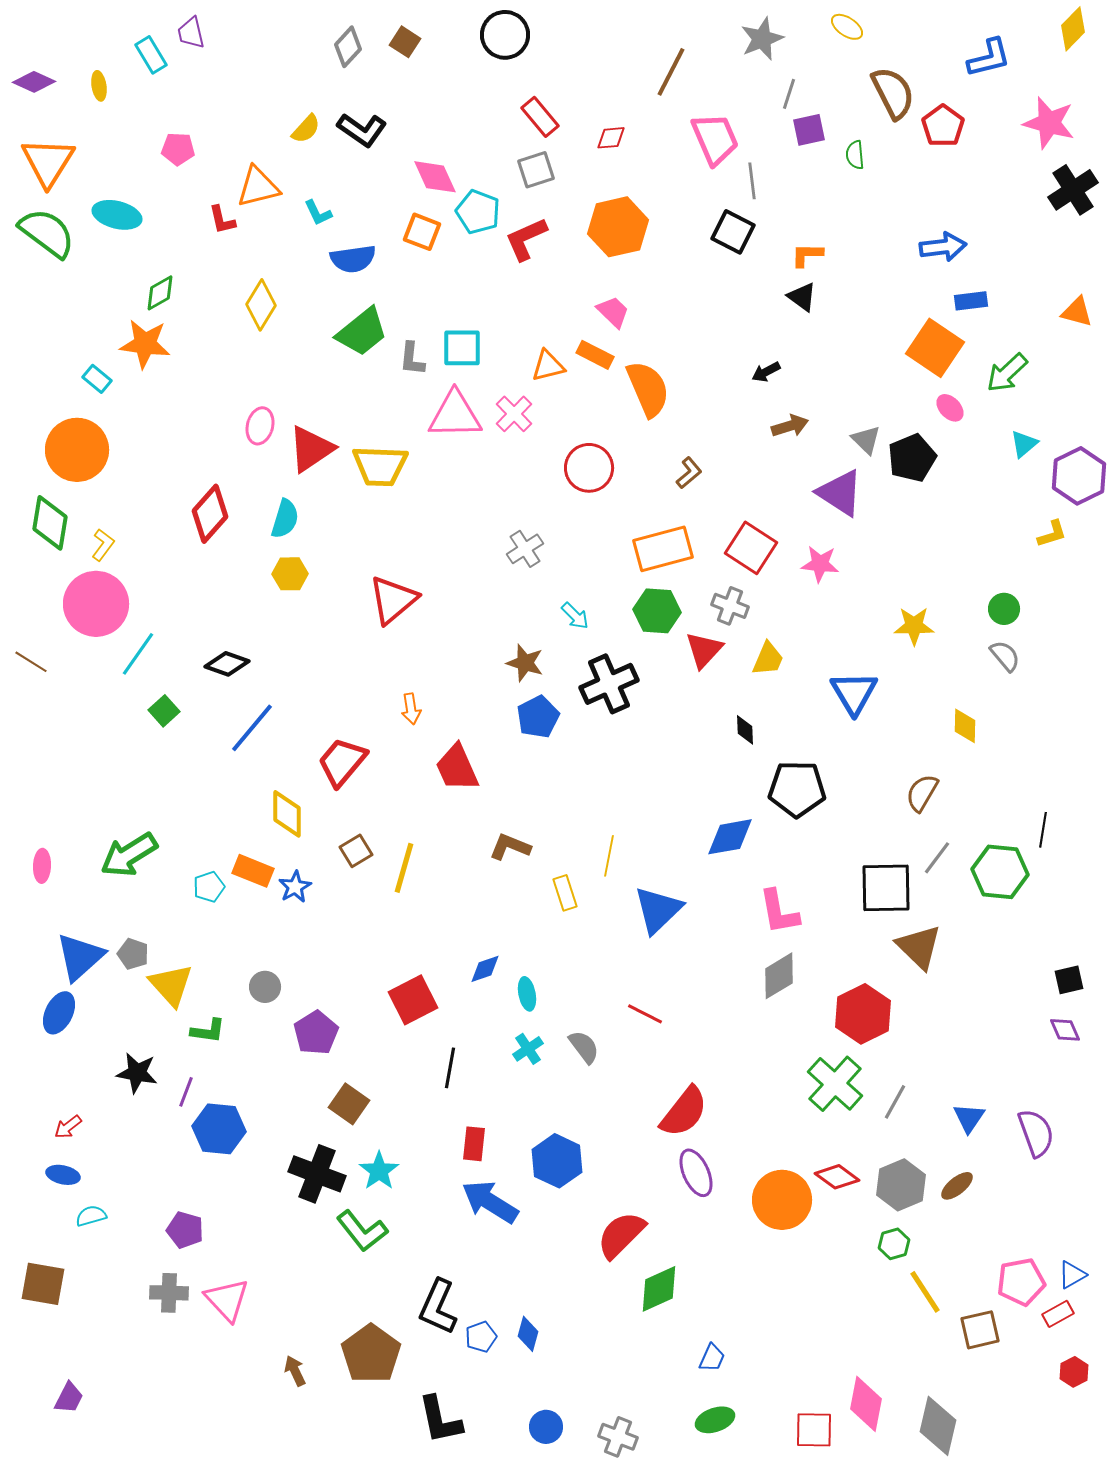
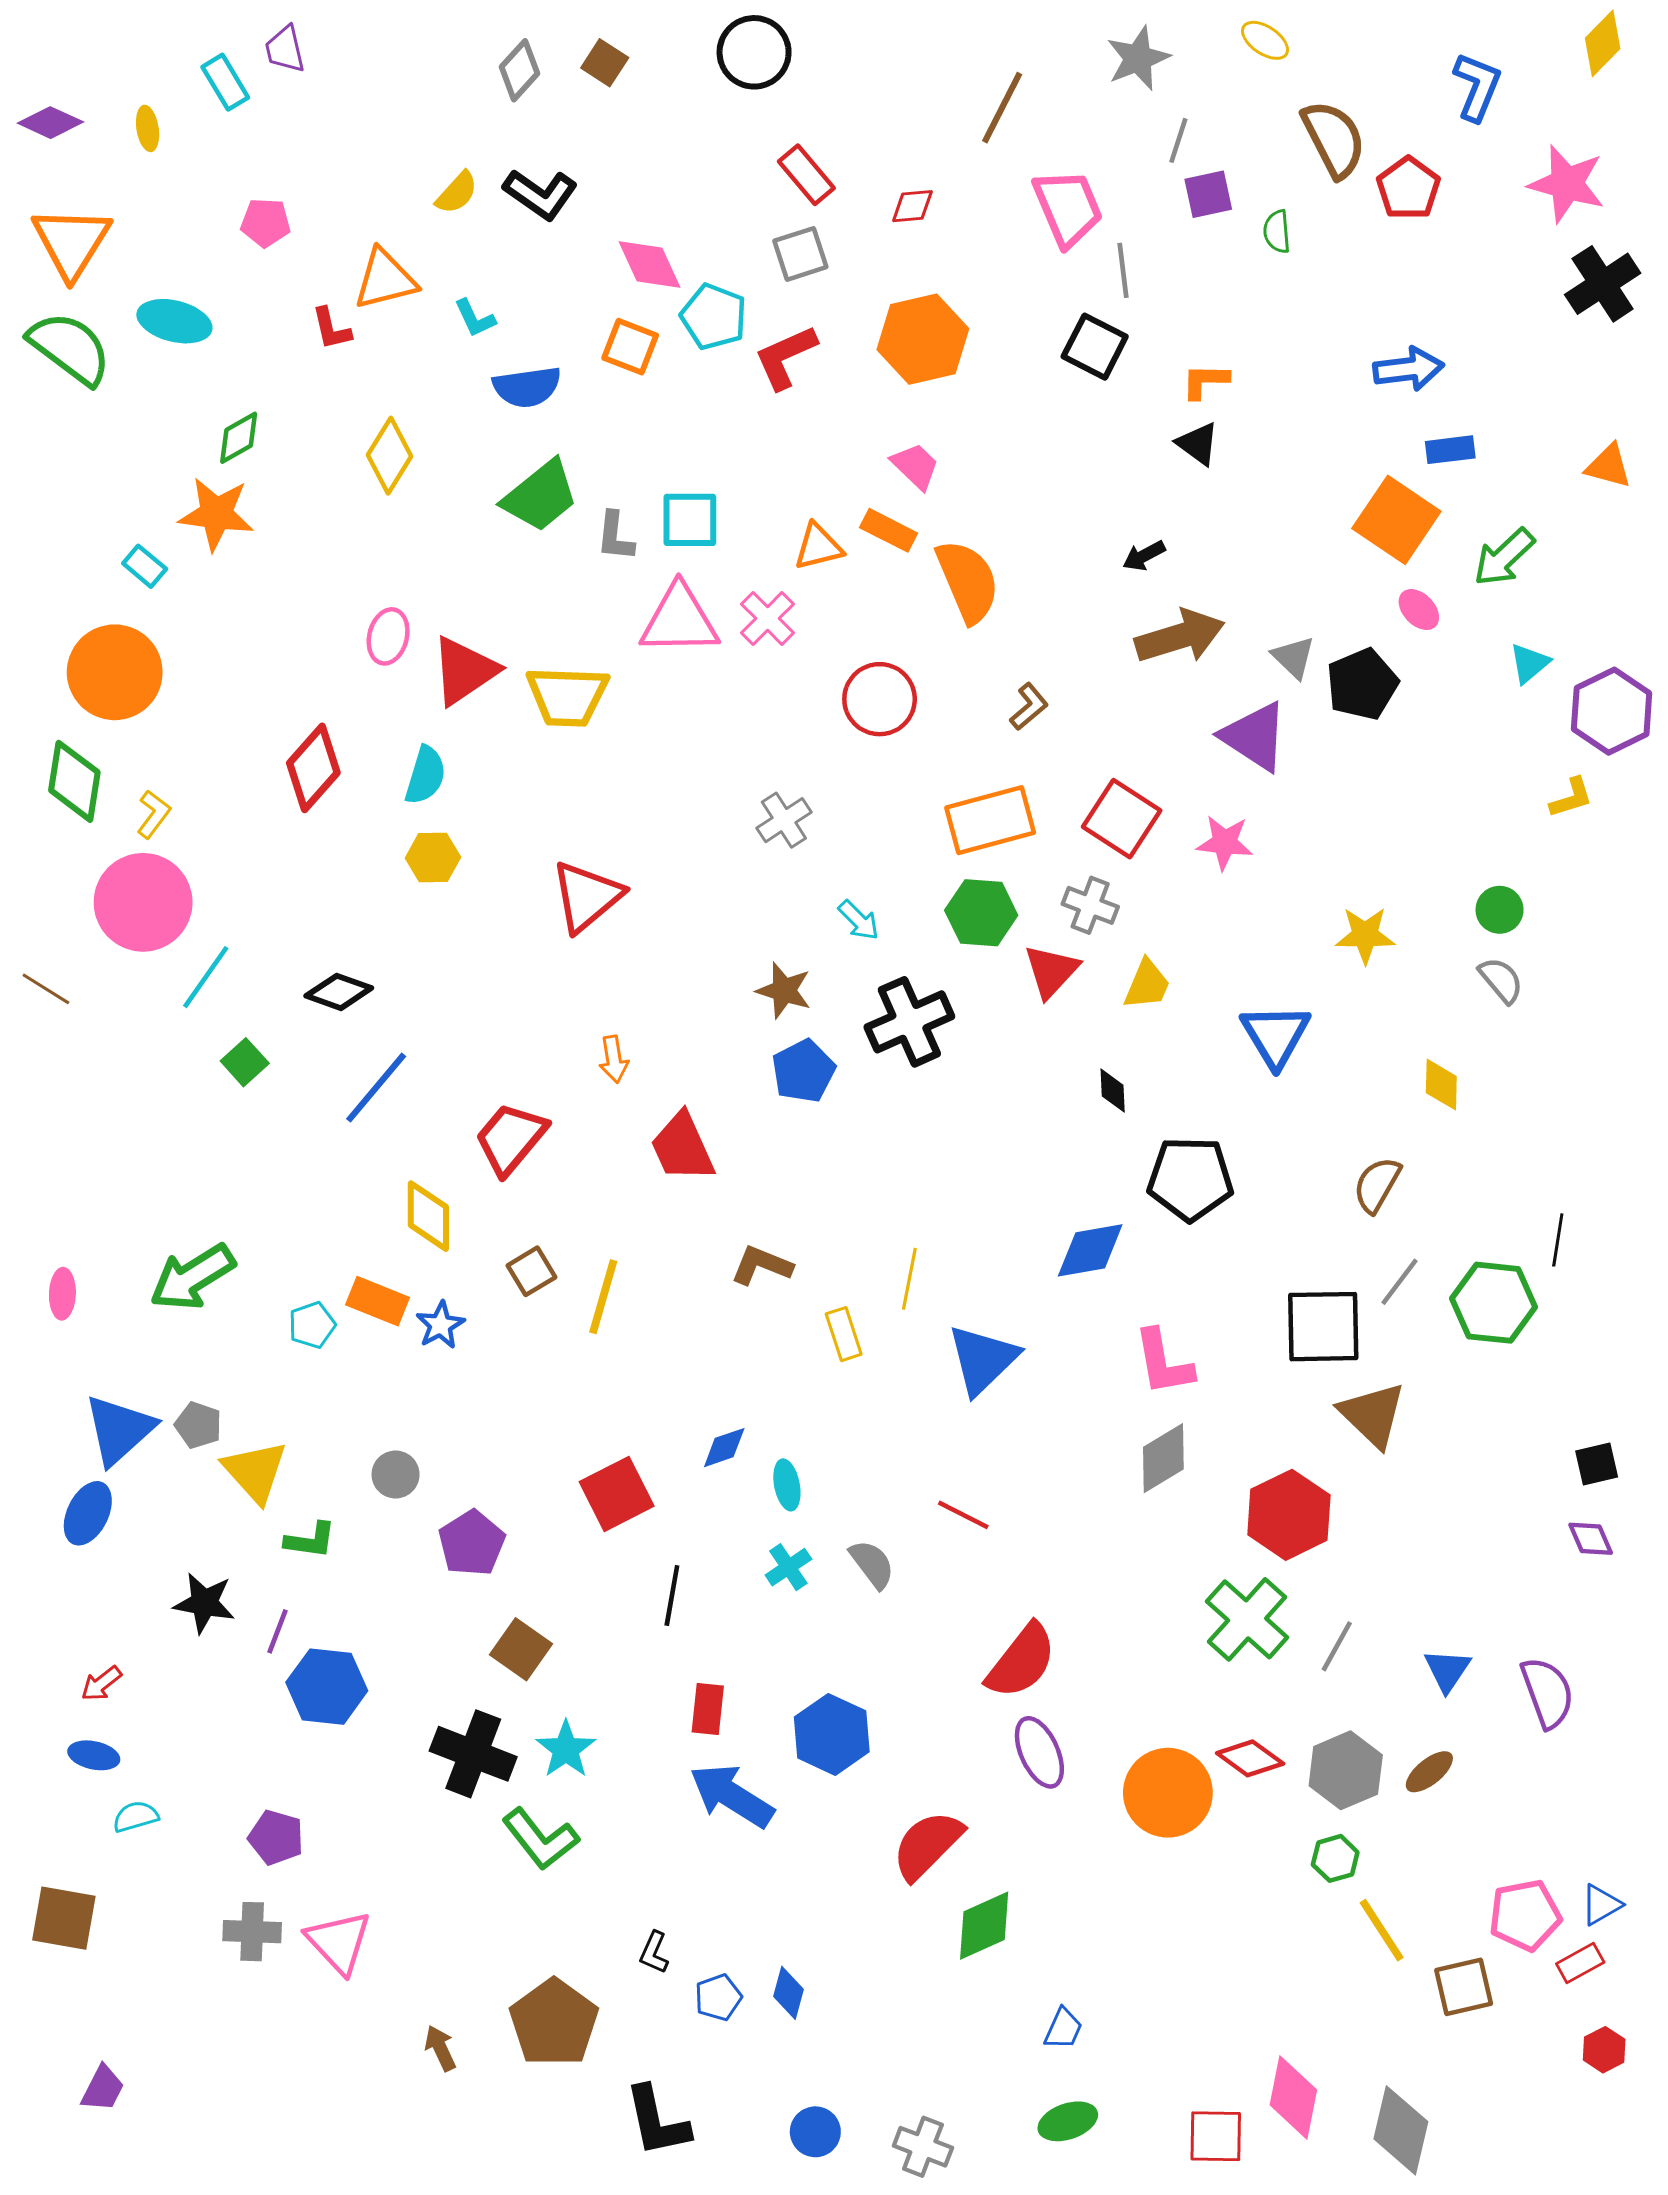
blue L-shape: (989, 58) -> (1477, 87), turned -54
brown arrow: (790, 426) -> (1180, 636), size x1.6
black L-shape: (438, 1307) -> (654, 1953), size x0.5

